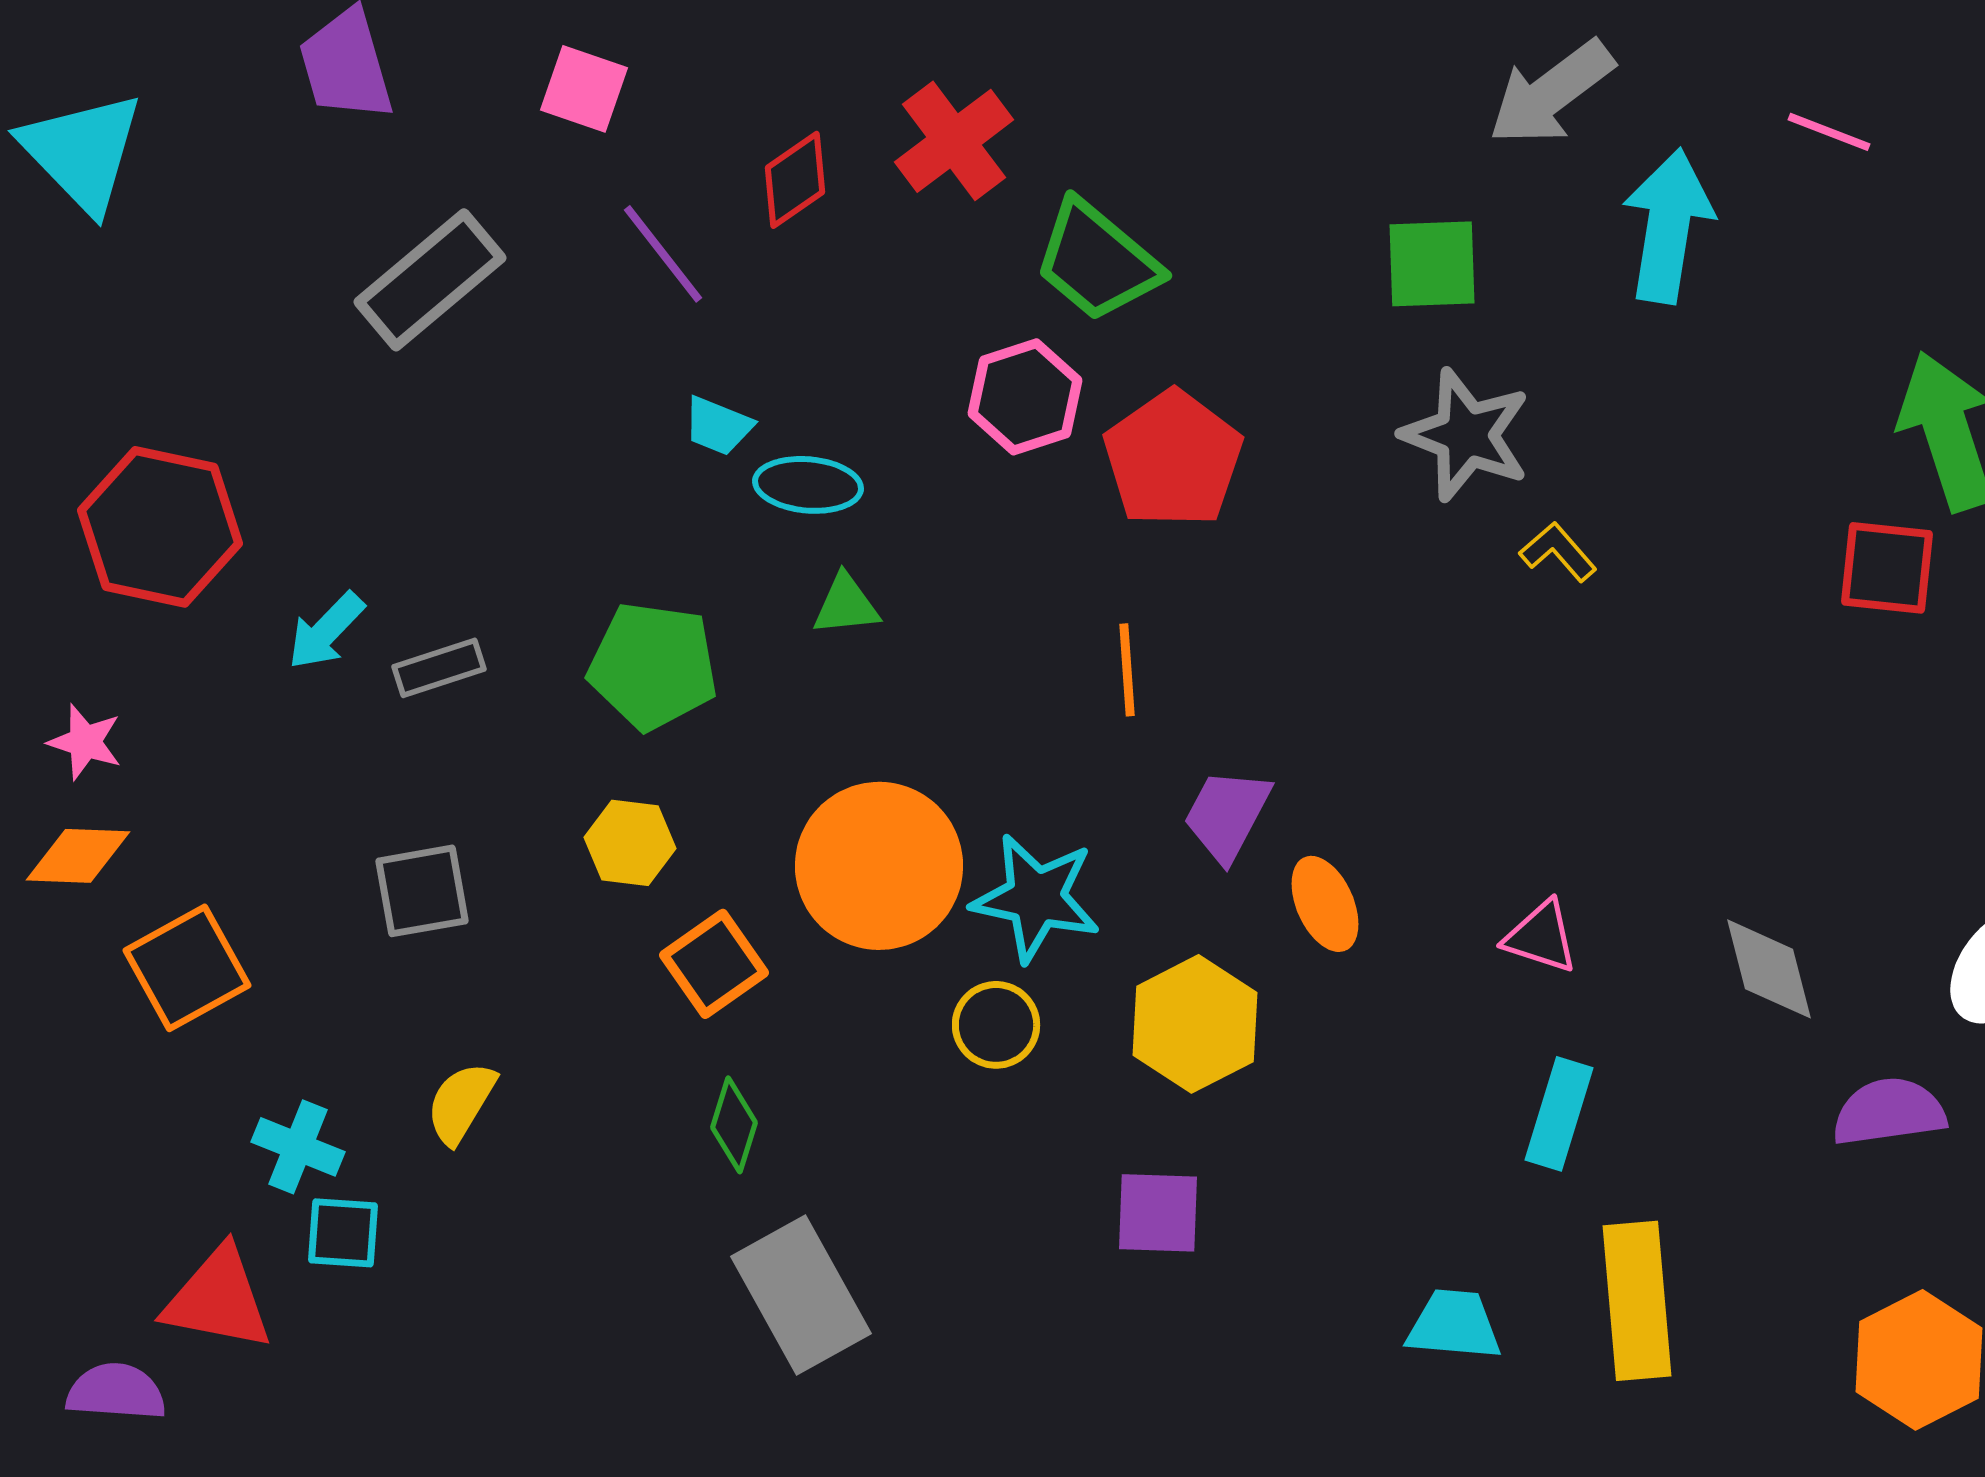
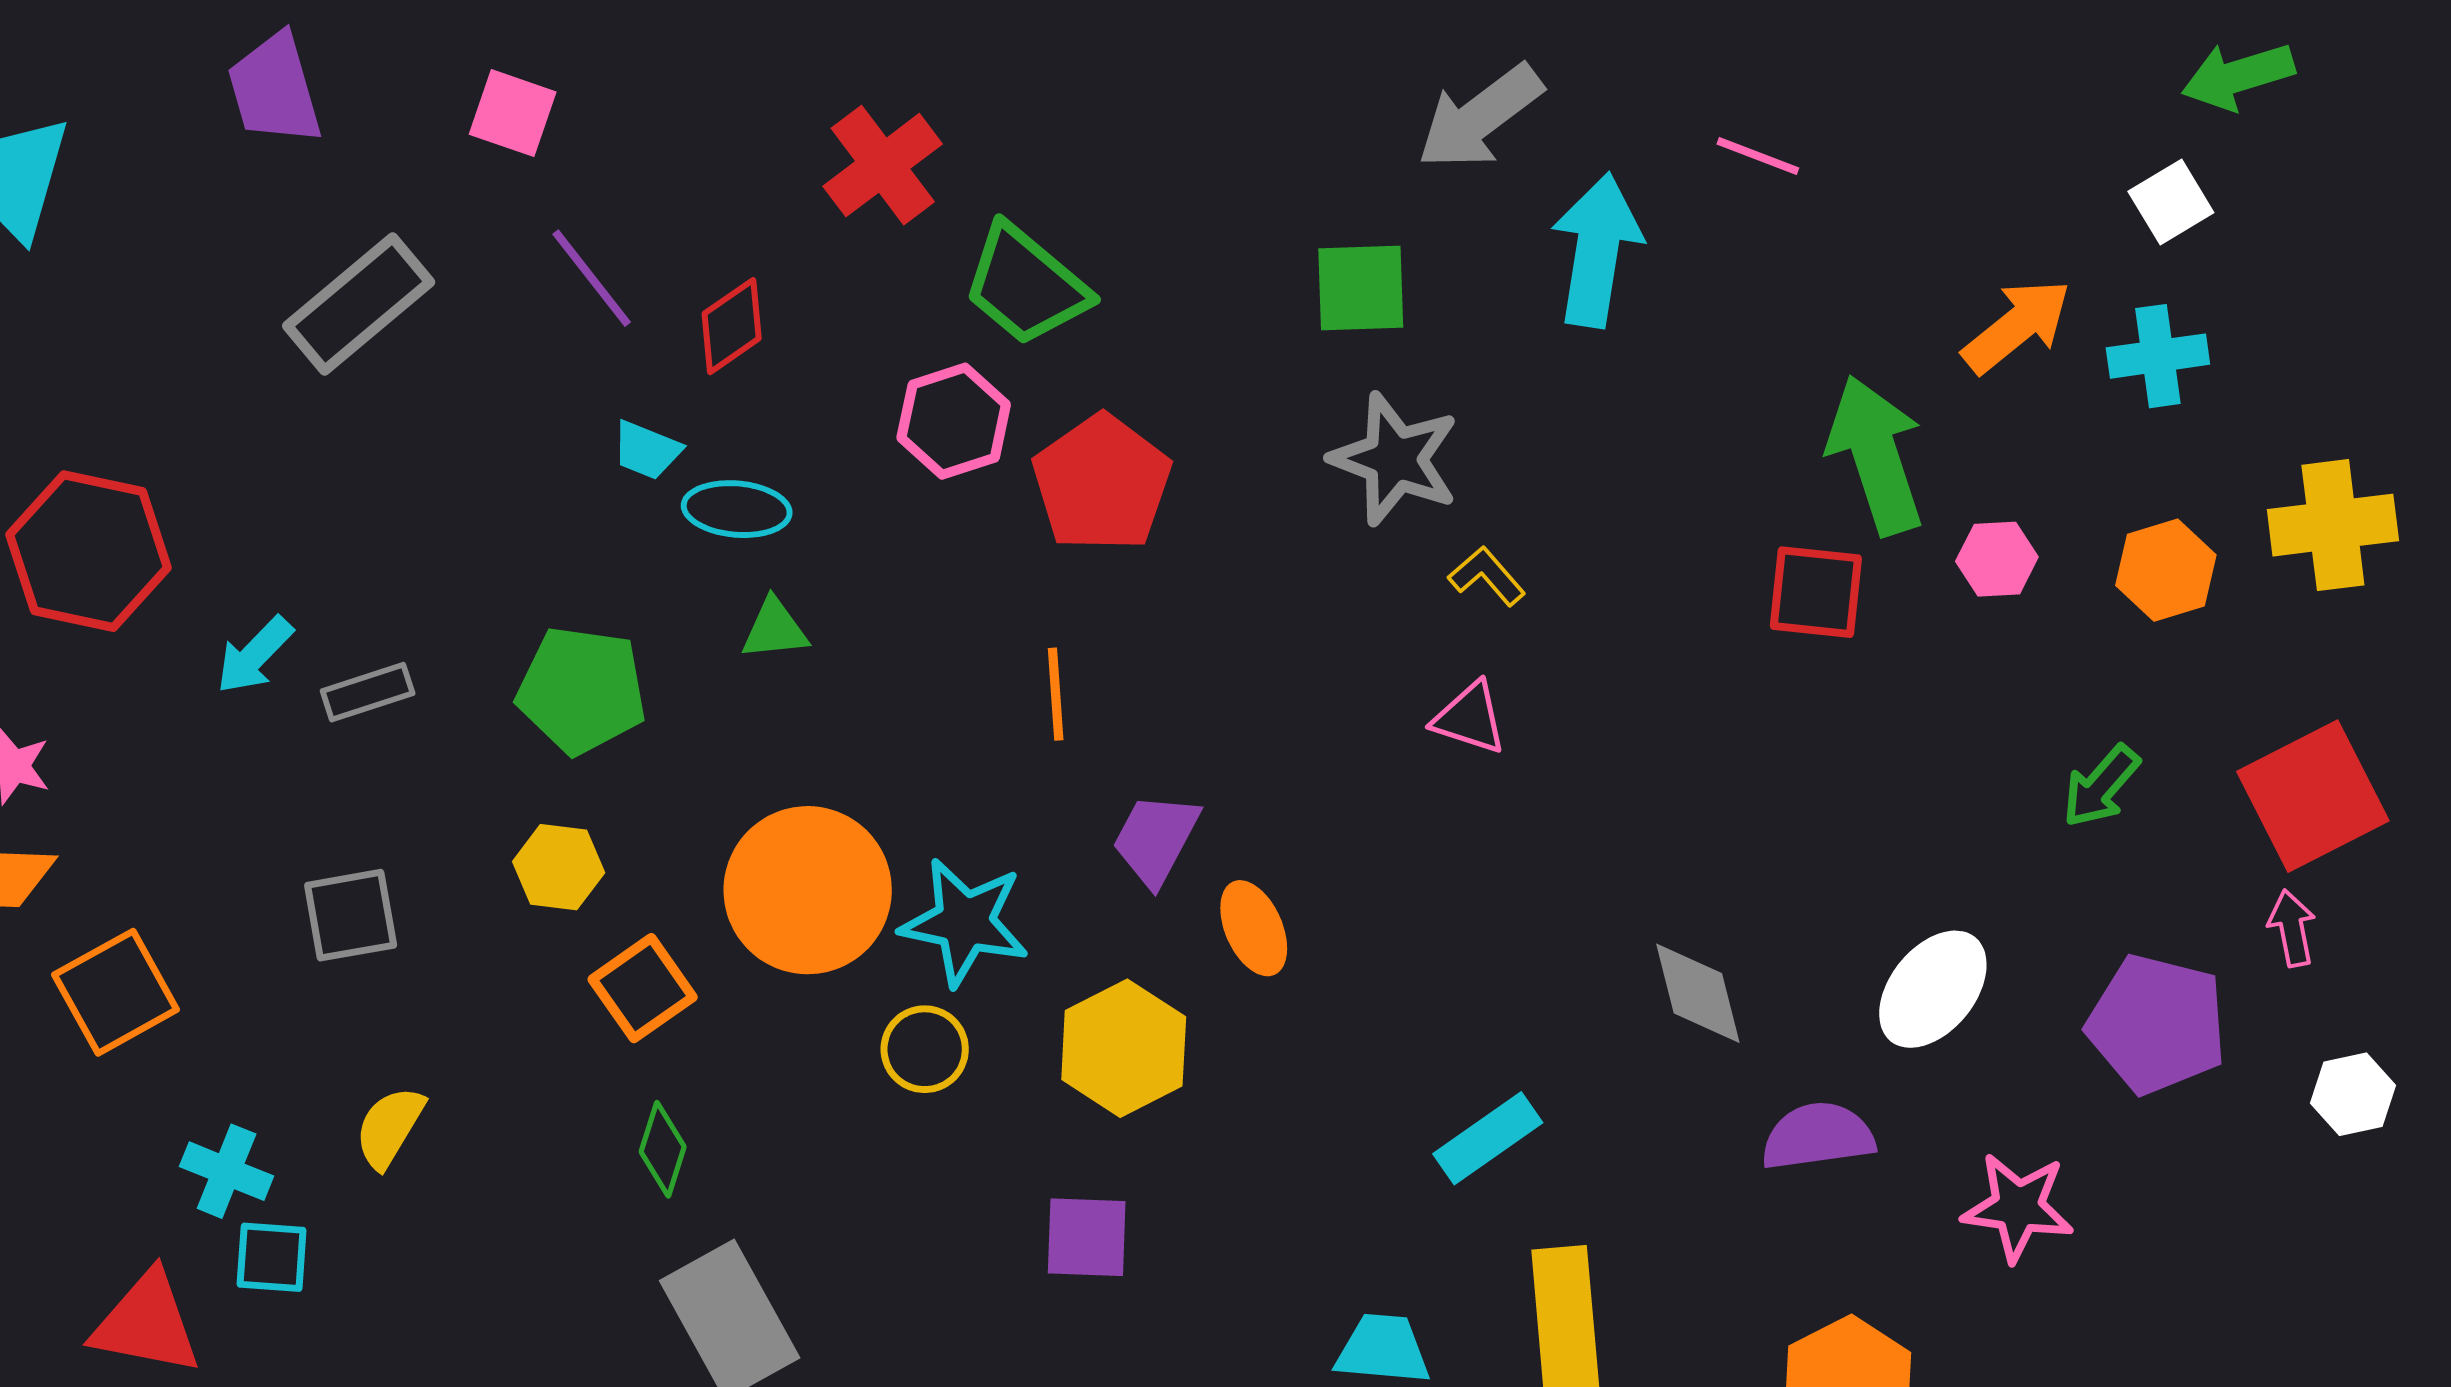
red diamond: (795, 180) -> (732, 326), moved
pink triangle: (1541, 937) -> (1470, 718), moved
cyan rectangle: (1559, 1114) -> (1488, 1138), turned 38

